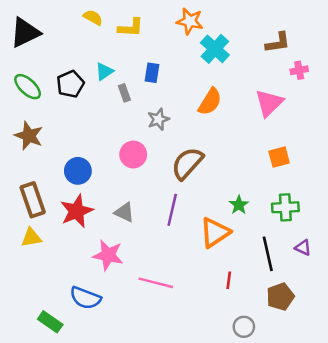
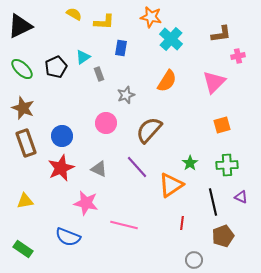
blue rectangle: (152, 73) -> (121, 48), moved
brown rectangle: (33, 200) -> (26, 143), moved
purple line: (172, 210) -> (137, 167), turned -55
yellow triangle: (31, 238) -> (25, 201), moved
green rectangle: (50, 322) -> (23, 249), moved

